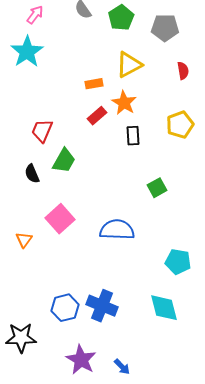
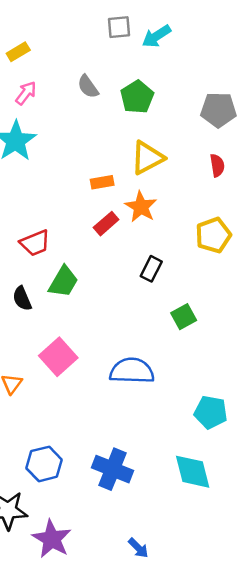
gray pentagon: (165, 28) -> (218, 110), moved
red trapezoid: (42, 131) -> (35, 243), turned -135
black rectangle: (133, 136) -> (151, 269), moved, turned 30
blue hexagon: (65, 308) -> (44, 464), moved
purple star: (81, 360) -> (52, 539), moved

